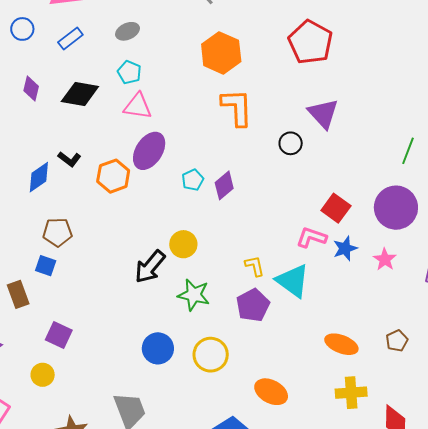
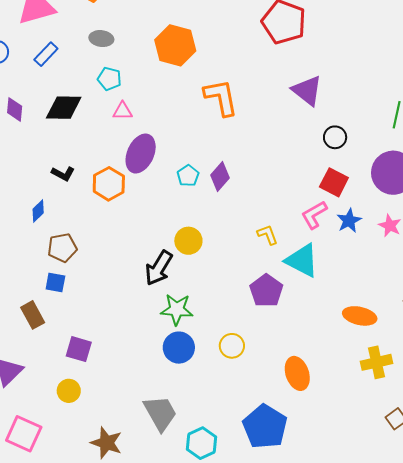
gray ellipse: (127, 31) -> (101, 39), turned 40
orange hexagon: (221, 53) -> (175, 45), moved
pink triangle: (138, 106) -> (123, 111), size x0.7
black circle: (291, 143) -> (335, 137), moved
blue diamond: (39, 177) -> (38, 211), moved, size x0.7
pink L-shape: (312, 237) -> (314, 215), turned -40
yellow L-shape: (255, 266) -> (268, 235), moved
green star: (194, 295) -> (177, 309), moved
yellow circle: (211, 355) -> (232, 346), size x0.7
orange ellipse: (271, 392) -> (297, 373), turned 52

